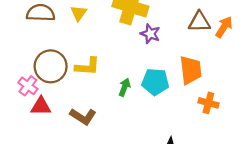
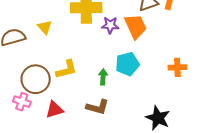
orange trapezoid: (191, 70) -> (136, 26), moved
red triangle: (41, 106) -> (54, 110), moved
brown L-shape: (83, 116) -> (98, 107), moved

